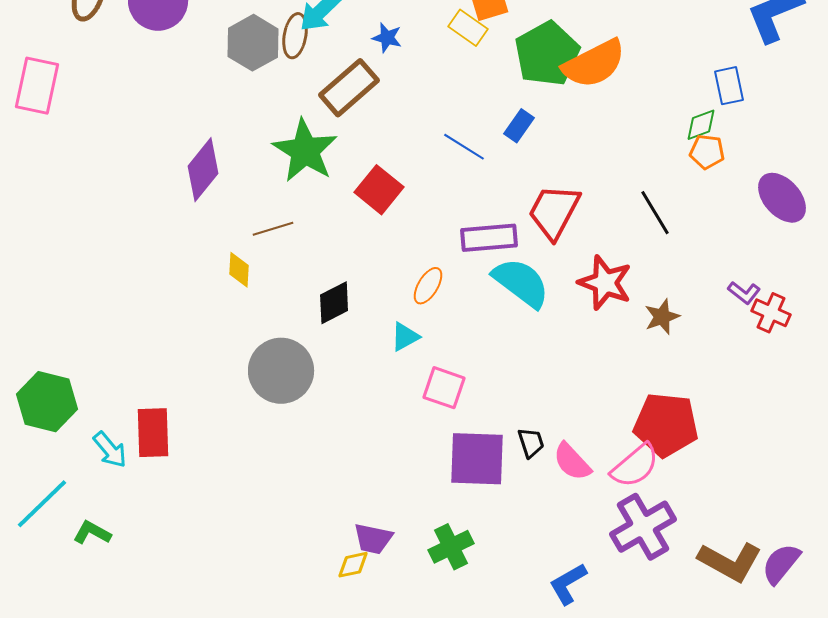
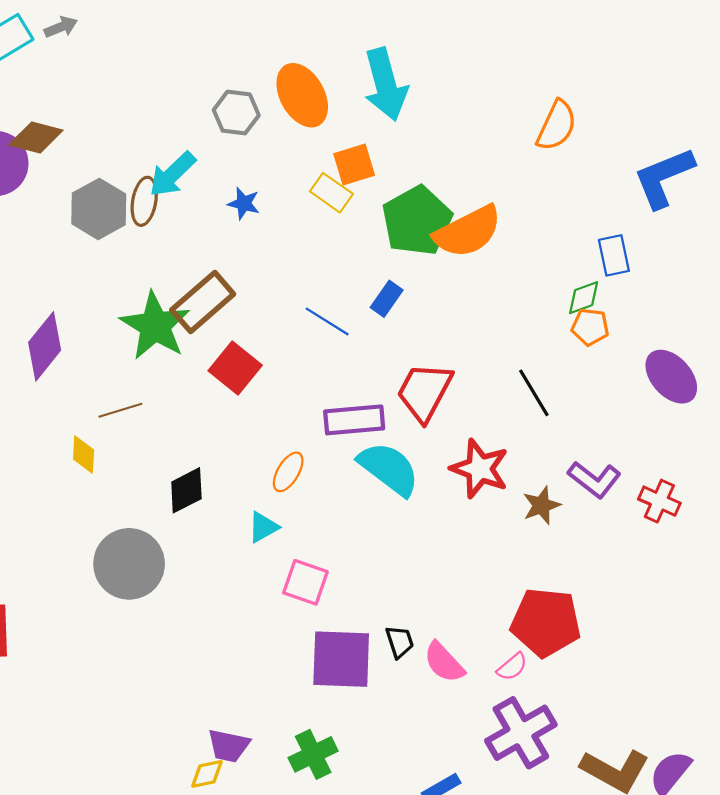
brown rectangle: (349, 88) -> (203, 302), moved
purple L-shape: (744, 293) -> (594, 479), moved, size x1.5
pink semicircle: (635, 466) -> (512, 667), size x0.6

